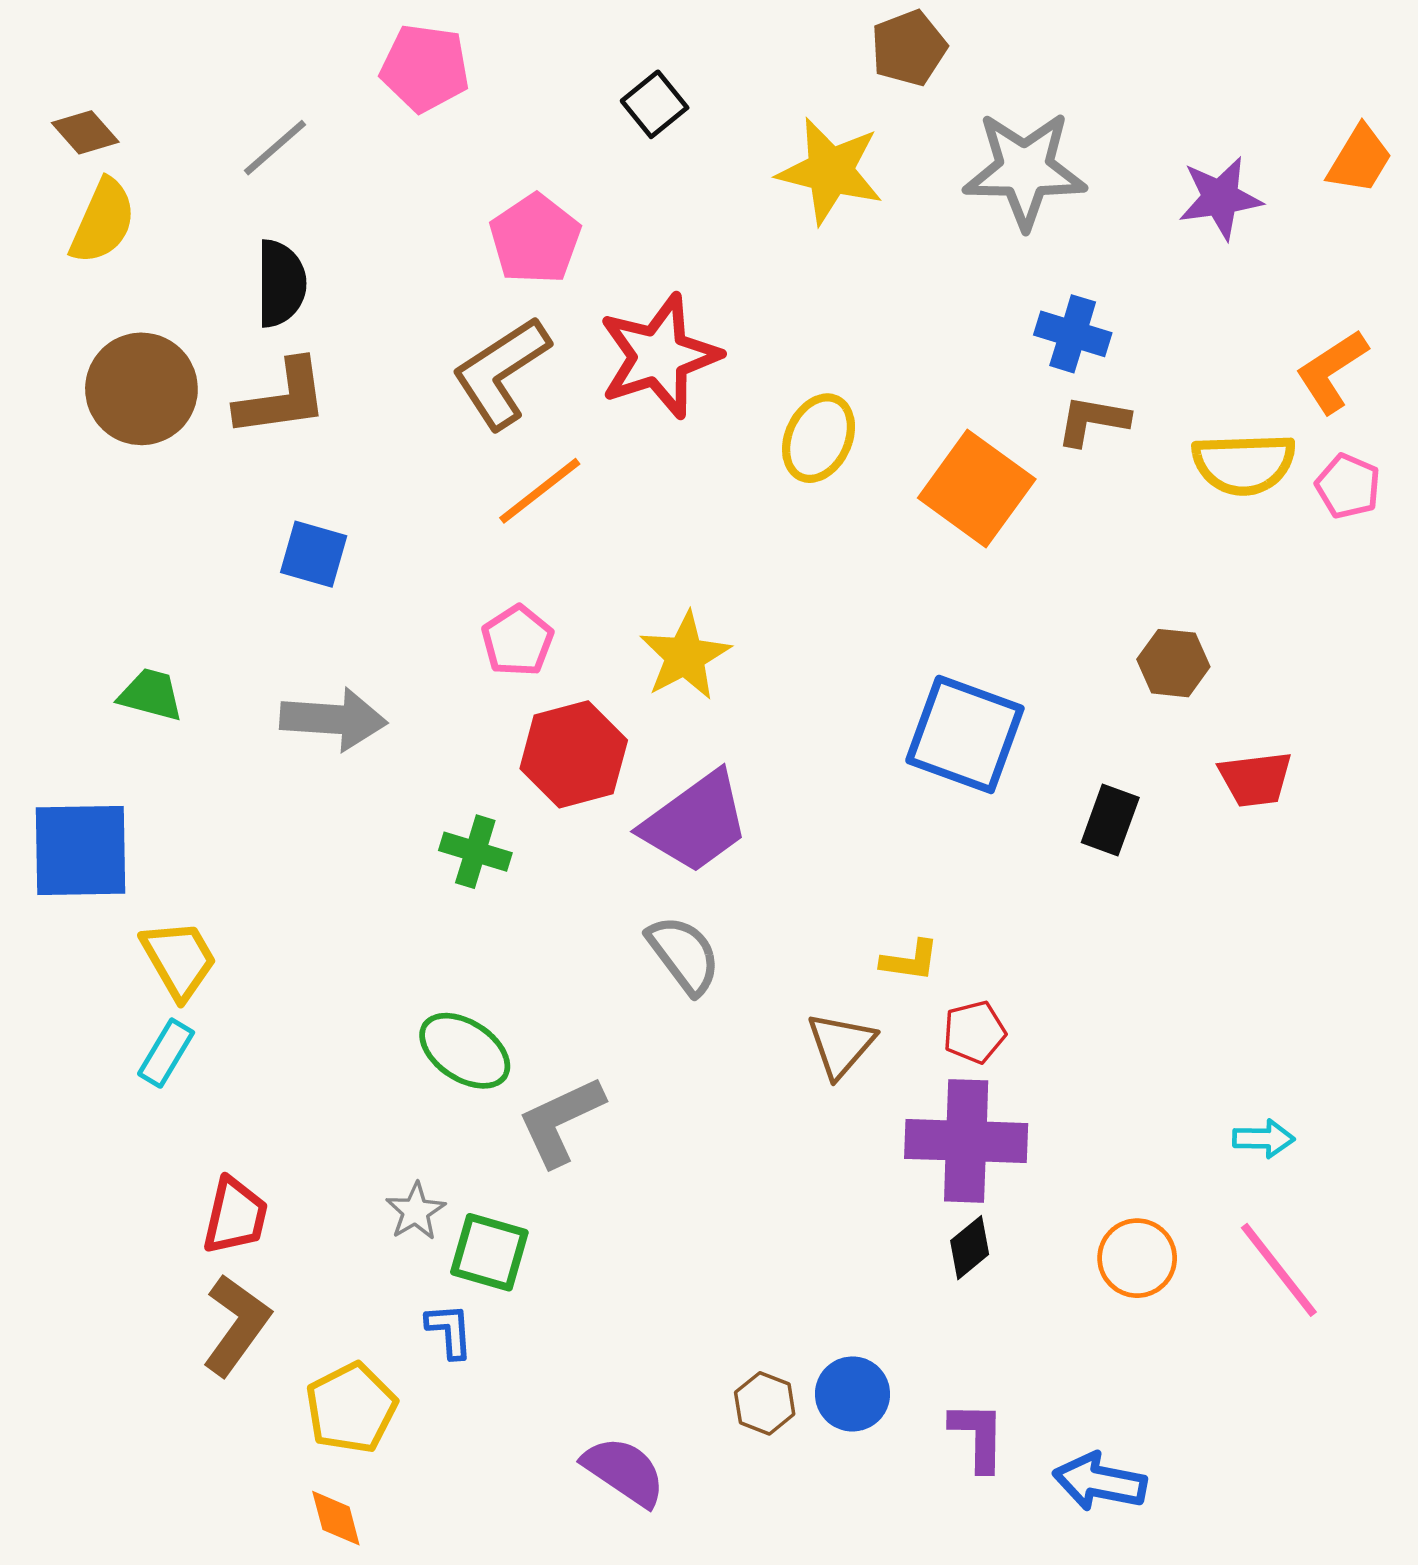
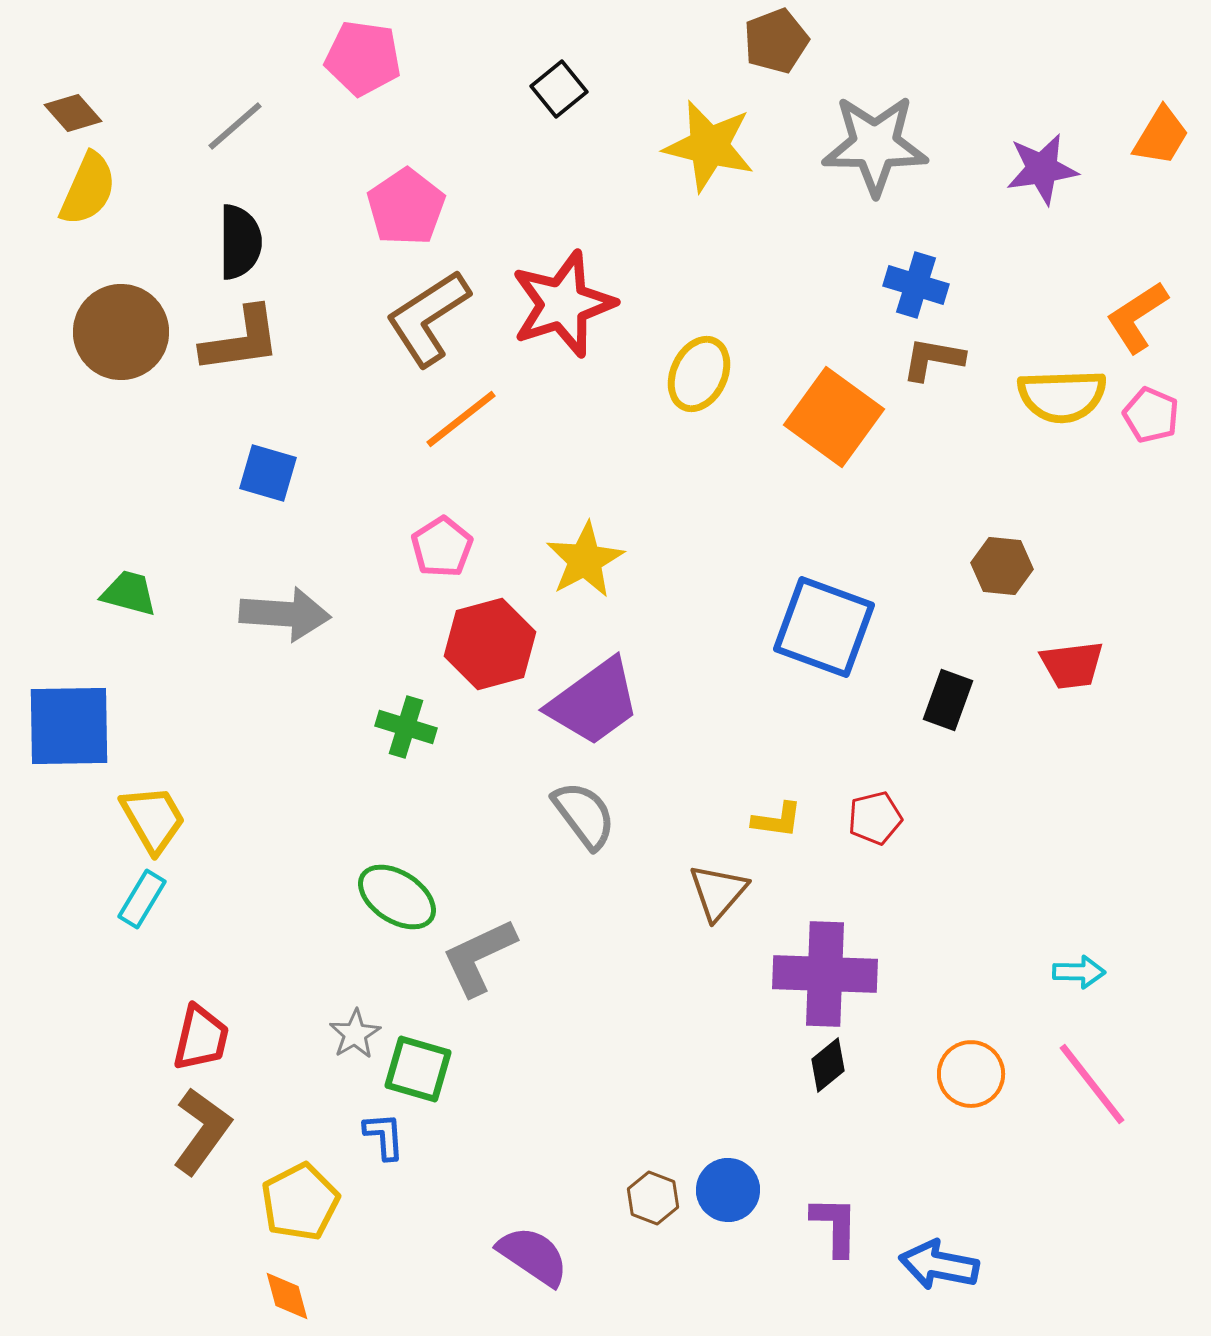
pink pentagon: (535, 239) -> (406, 207), moved
red pentagon: (974, 1032) -> (875, 818), moved

